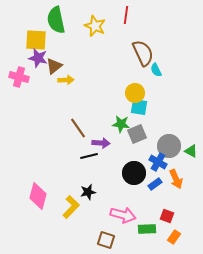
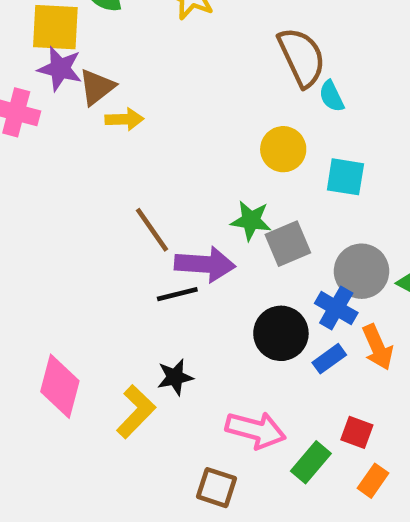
cyan square: (139, 107) -> (345, 177), moved
purple arrow: (101, 143) -> (205, 264), size x1.4
green rectangle: (147, 229) -> (311, 462), turned -48

